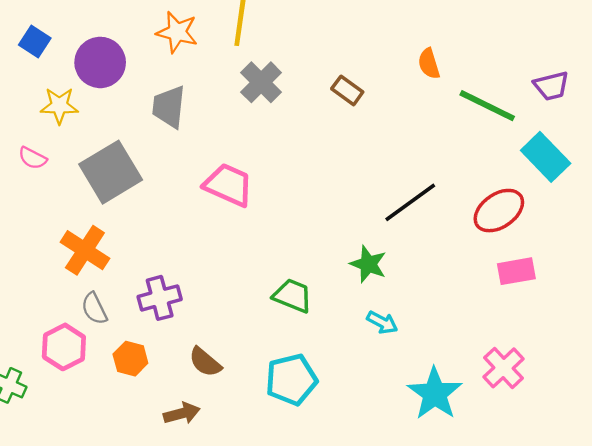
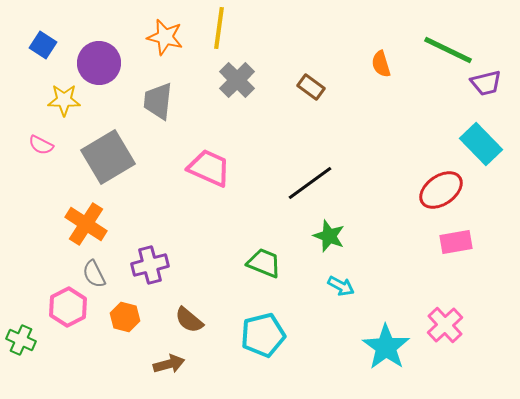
green line: (487, 106) -> (448, 50), moved
black line: (410, 202) -> (310, 183), moved

